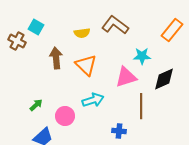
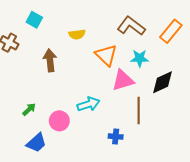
brown L-shape: (115, 25) -> (131, 26), moved
cyan square: (36, 27) -> (34, 20), moved
orange triangle: (86, 65) -> (106, 55), moved

